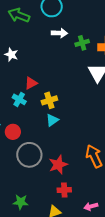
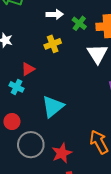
green cross: (82, 43) -> (79, 23), turned -32
yellow cross: (49, 100) -> (53, 44), moved
cyan triangle: (52, 120) -> (53, 107), size x1.6

